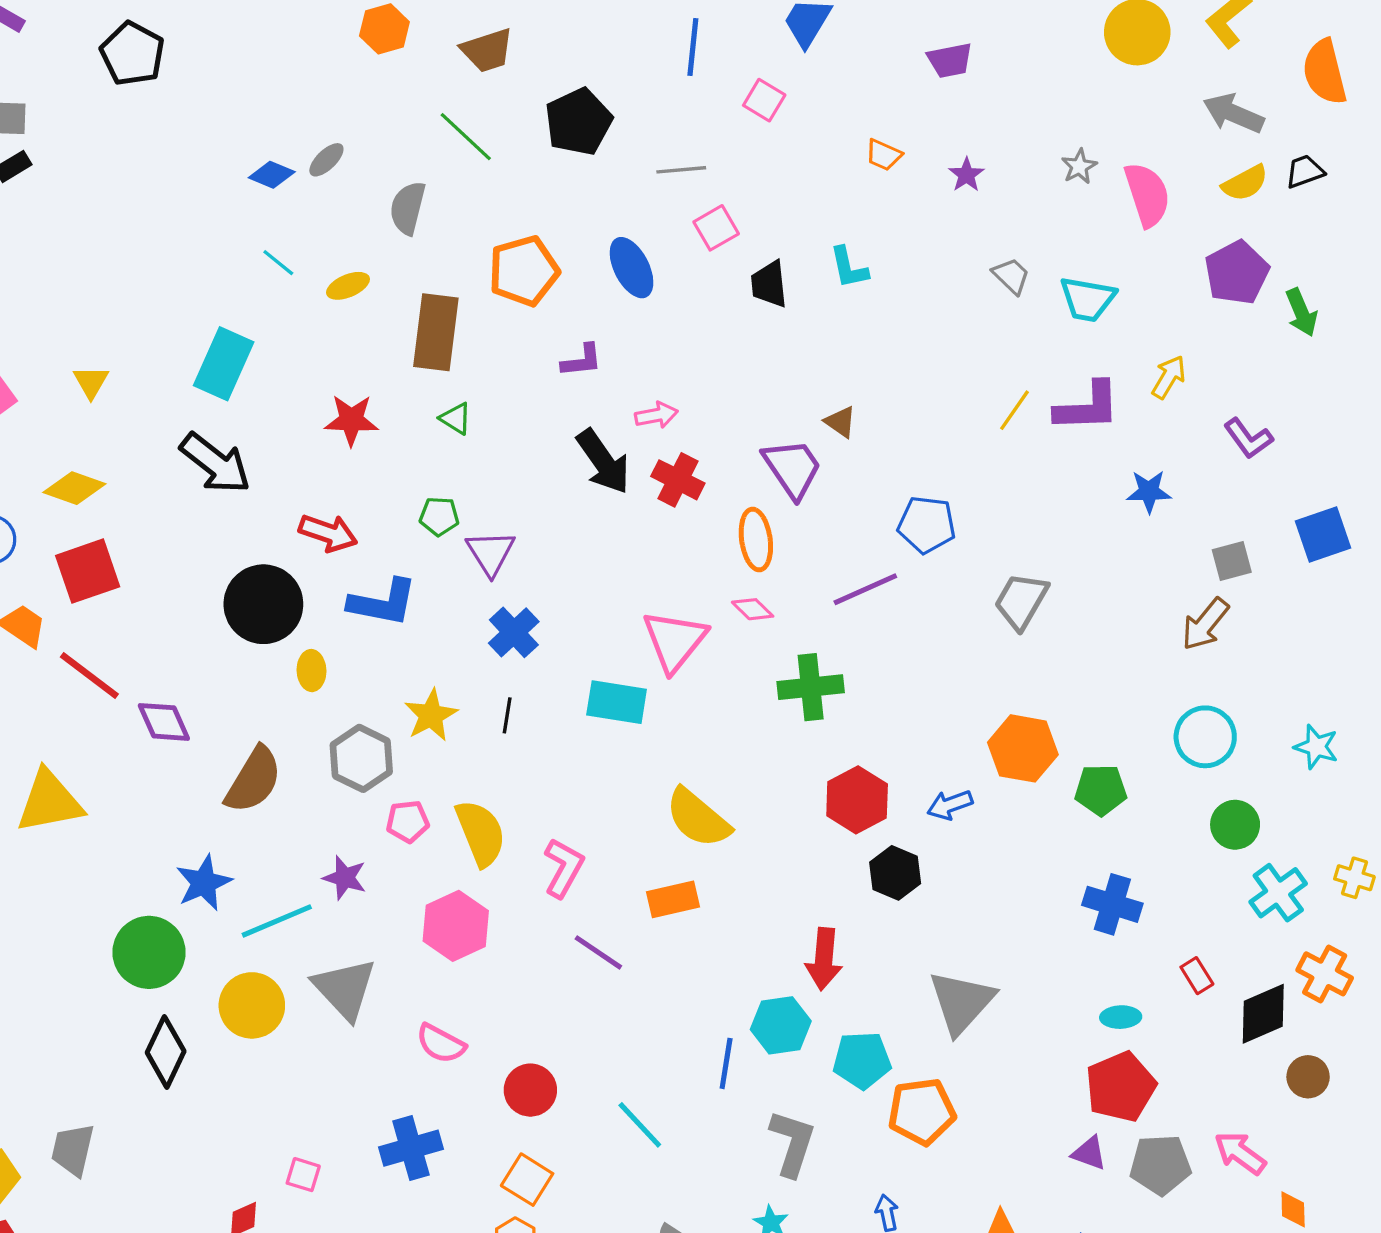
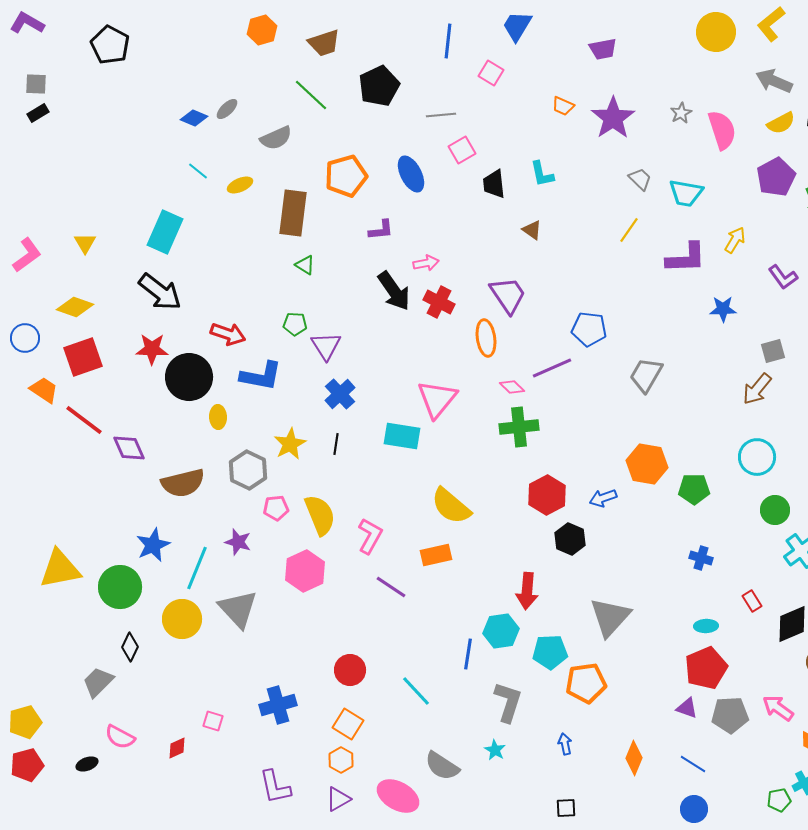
purple star: (966, 175) -> (613, 118), size x2.0
gray semicircle: (408, 208) -> (276, 138), turned -128
yellow line: (1015, 410) -> (629, 230), moved
red star: (351, 420) -> (152, 349), moved
brown triangle: (840, 422) -> (532, 230), moved
pink diamond: (753, 609) -> (512, 387), moved
brown semicircle: (253, 780) -> (183, 483), turned 45
yellow triangle: (50, 802) -> (60, 569), moved
blue cross: (1112, 904) -> (701, 558), size x0.7
cyan line: (277, 921) -> (197, 568), turned -45
pink semicircle: (441, 1044) -> (120, 737), moved
black diamond: (166, 1052) -> (130, 647), size x0.7
gray trapezoid: (73, 1150) -> (98, 682), moved, turned 32

